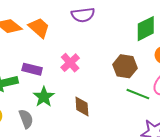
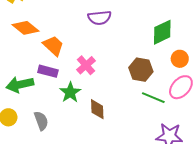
orange trapezoid: (39, 28) -> (53, 46), moved
green star: (44, 97) -> (70, 92), moved

